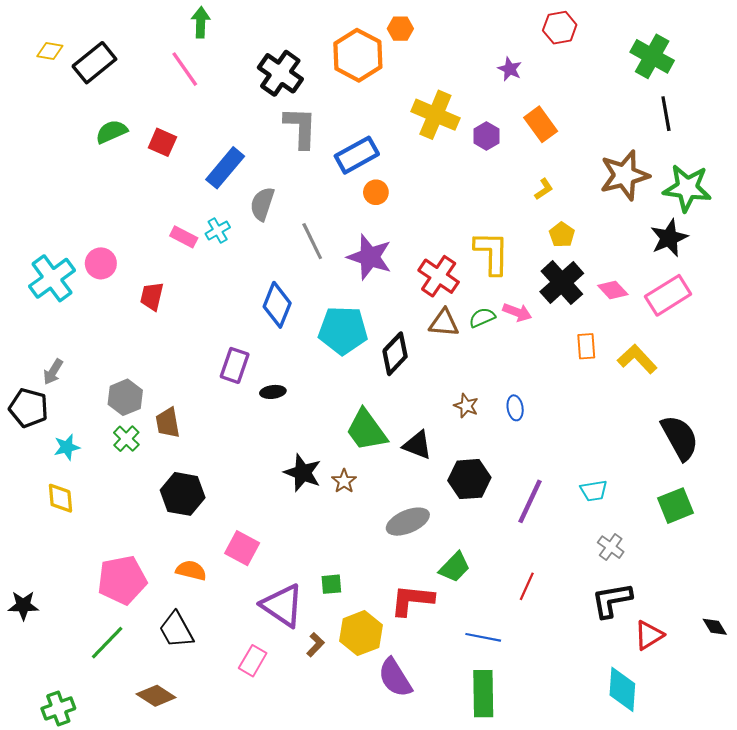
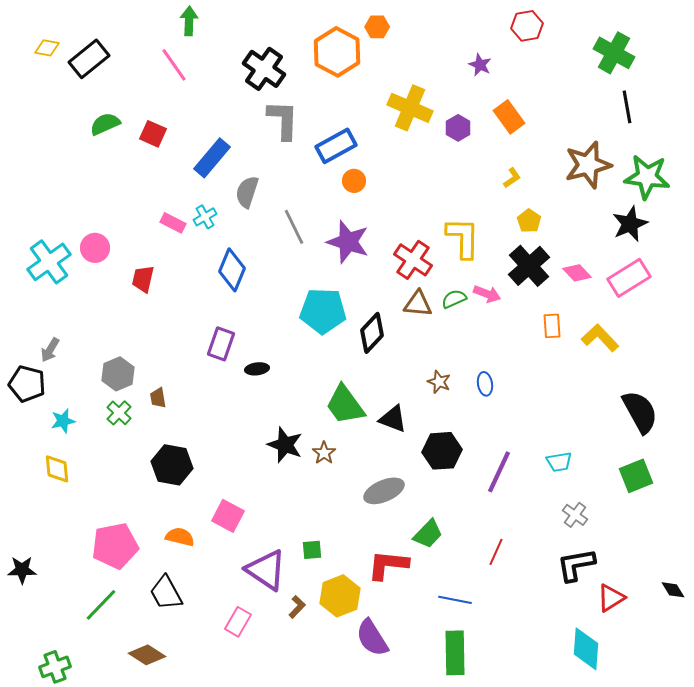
blue diamond: (277, 305) -> (232, 270), moved
brown trapezoid: (168, 423) -> (158, 398), size x0.7

